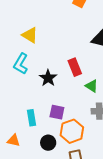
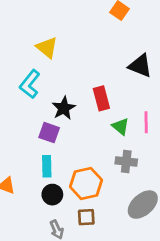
purple square: (57, 112) -> (49, 133), moved
cyan rectangle: (31, 118) -> (47, 166), moved

